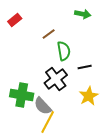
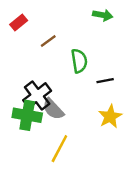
brown line: (49, 34) -> (48, 41), moved
black cross: (56, 79) -> (37, 95), moved
gray semicircle: (43, 106) -> (53, 109), moved

